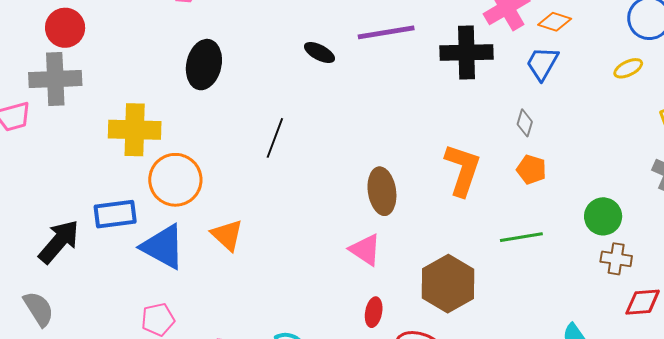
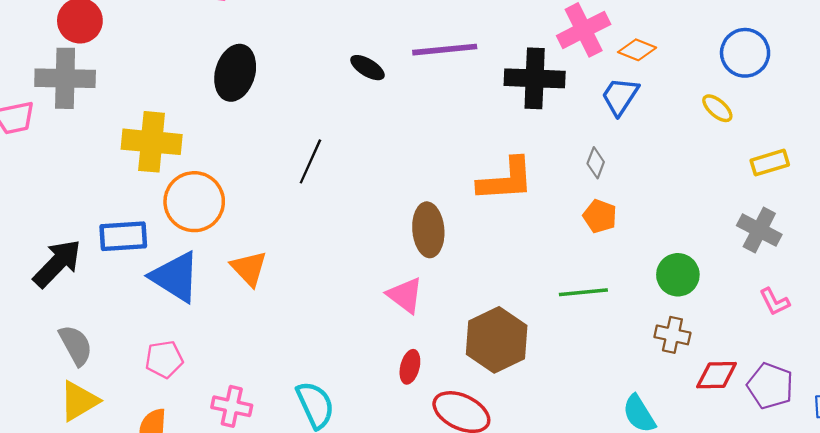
yellow ellipse: (628, 68) -> (717, 108), turned 64
orange L-shape: (463, 170) -> (506, 180), moved, turned 64
brown cross: (616, 259) -> (672, 335), moved
gray semicircle: (39, 309) -> (76, 345), moved

